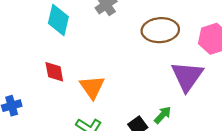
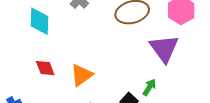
orange triangle: (92, 87) -> (82, 75), turned 40

